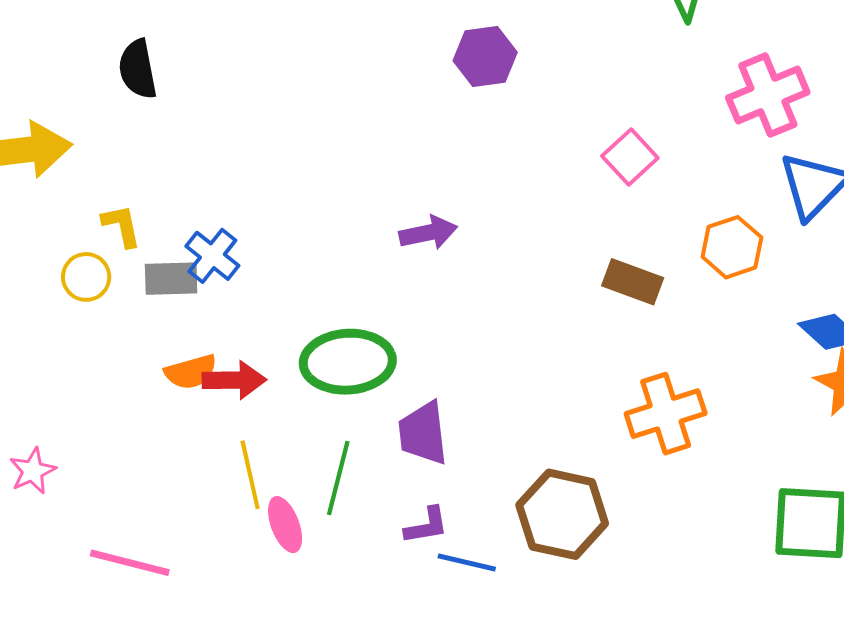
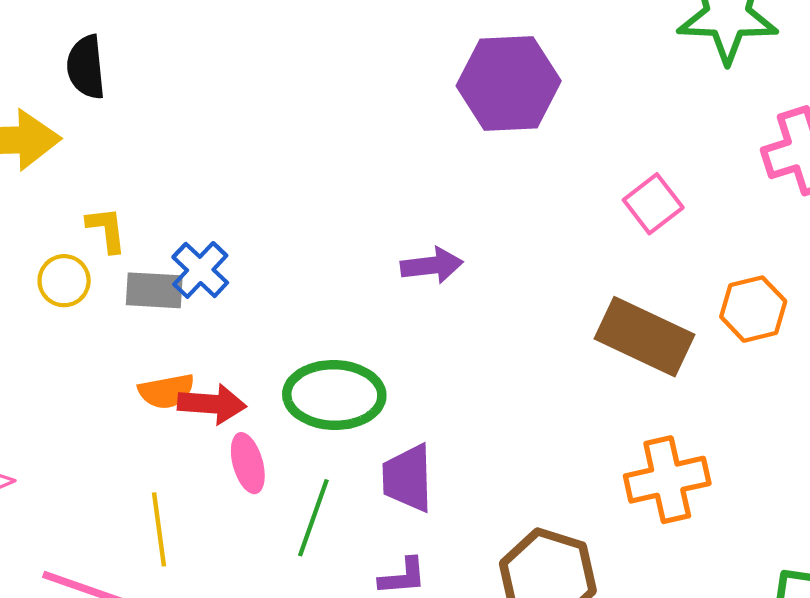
purple hexagon: (485, 57) -> (509, 83), size x1.5
black semicircle: (138, 69) -> (86, 67), moved
brown rectangle: (633, 282) -> (644, 337), size x1.5
yellow line: (250, 475) -> (159, 529), moved
pink ellipse: (285, 525) -> (248, 463), moved

